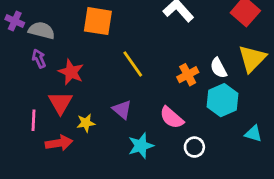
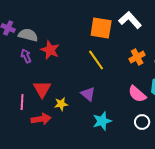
orange square: (98, 21) -> (101, 28), moved
red star: (71, 72) -> (50, 50), moved
orange cross: (188, 75) -> (137, 57), moved
pink semicircle: (172, 118) -> (137, 94), moved

